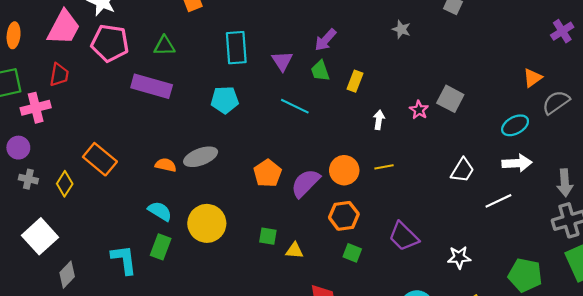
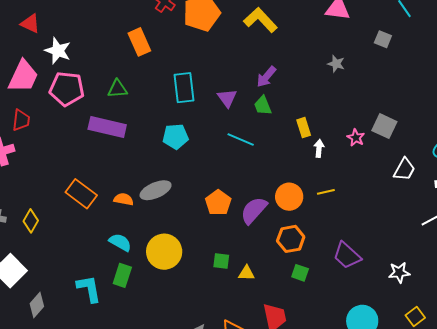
yellow rectangle: (355, 81) -> (304, 128), moved, turned -36
orange rectangle: (100, 159) -> (81, 194), moved
white trapezoid: (462, 170) -> (404, 169), moved

